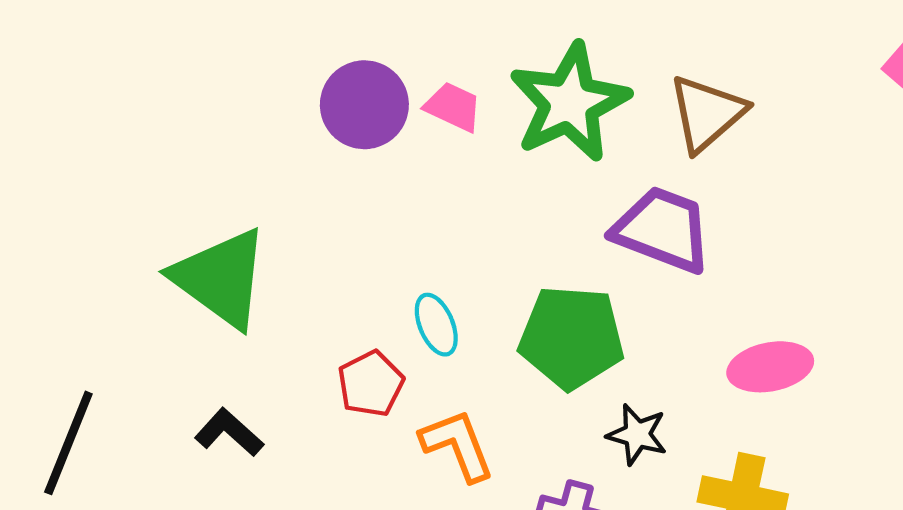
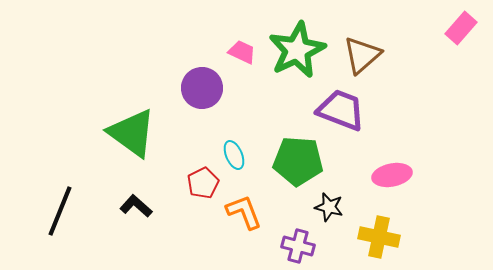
purple circle: (364, 105) -> (202, 88), moved

